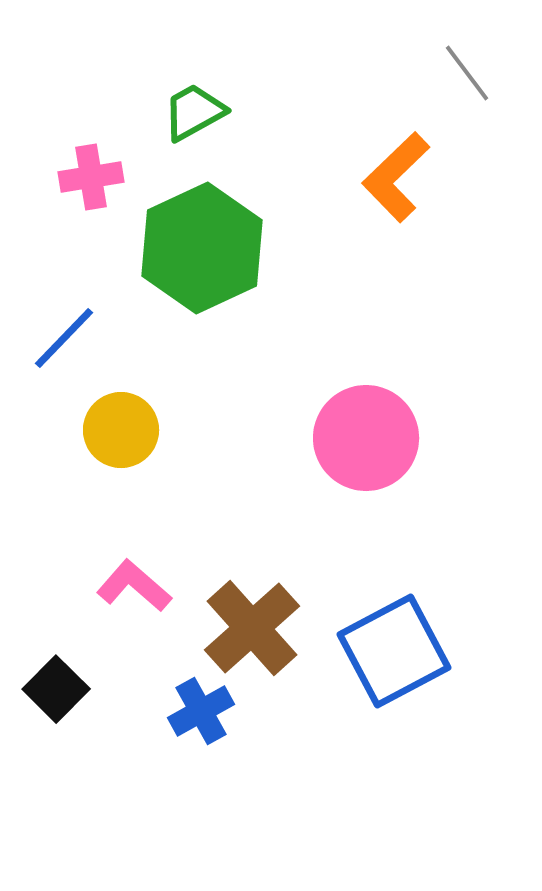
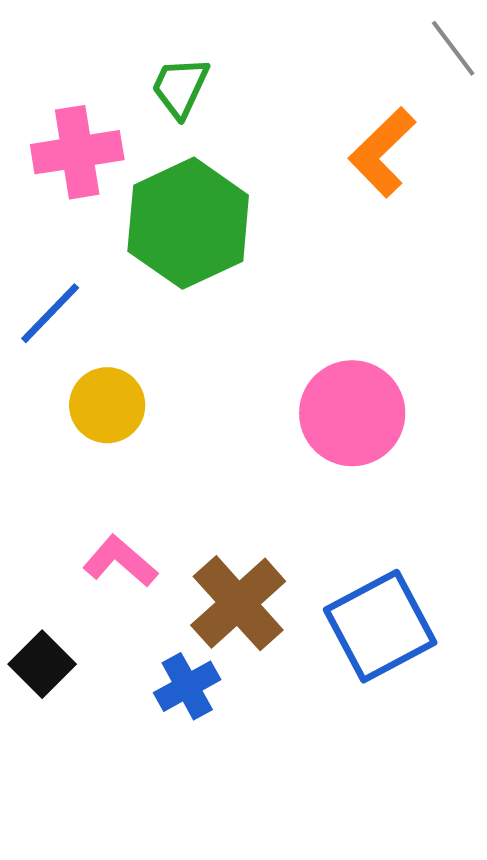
green trapezoid: (194, 112) -> (180, 87), turned -36
pink cross: (91, 177) -> (77, 152), size x1.4

